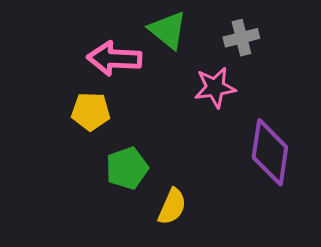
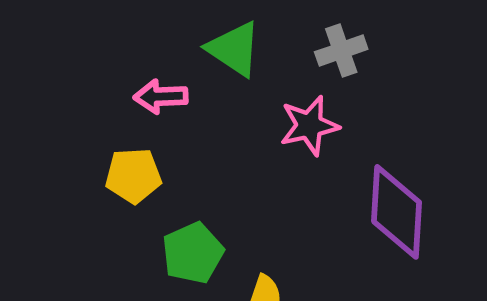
pink arrow: (114, 59) -> (161, 97), size x0.7

